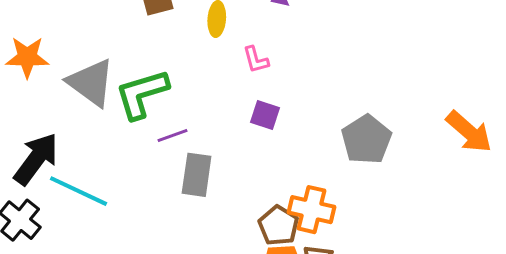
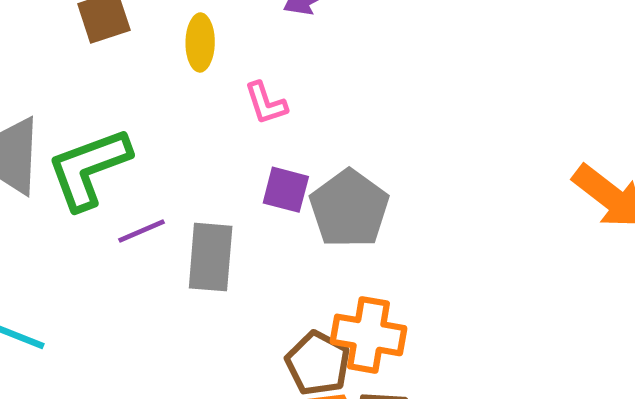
gray pentagon: (366, 139) -> (349, 209), moved
gray rectangle: (197, 175) -> (211, 257), moved

